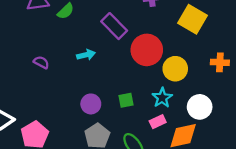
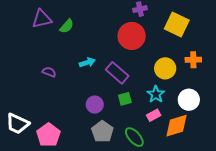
purple rectangle: (114, 26) -> (117, 73), moved
red circle: (147, 50) -> (132, 36), moved
orange cross: (220, 62) -> (193, 60), moved

